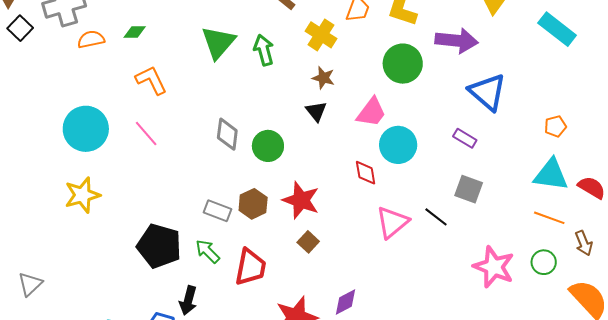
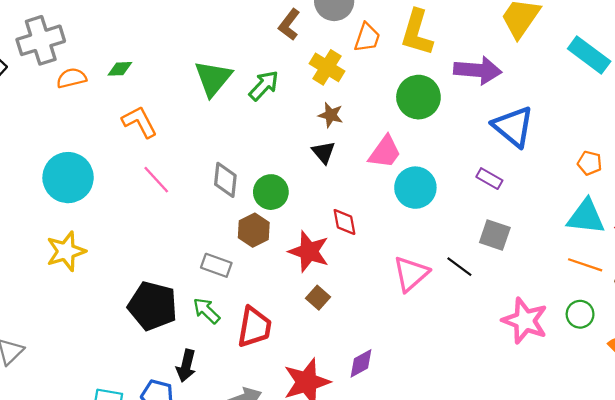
green arrow: (264, 50) -> (264, 86), turned 60
orange pentagon: (555, 126) -> (590, 163), turned 30
pink line: (146, 134) -> (156, 180), moved
red diamond: (366, 173) -> (344, 222), moved
brown hexagon: (253, 204) -> (254, 230), moved

